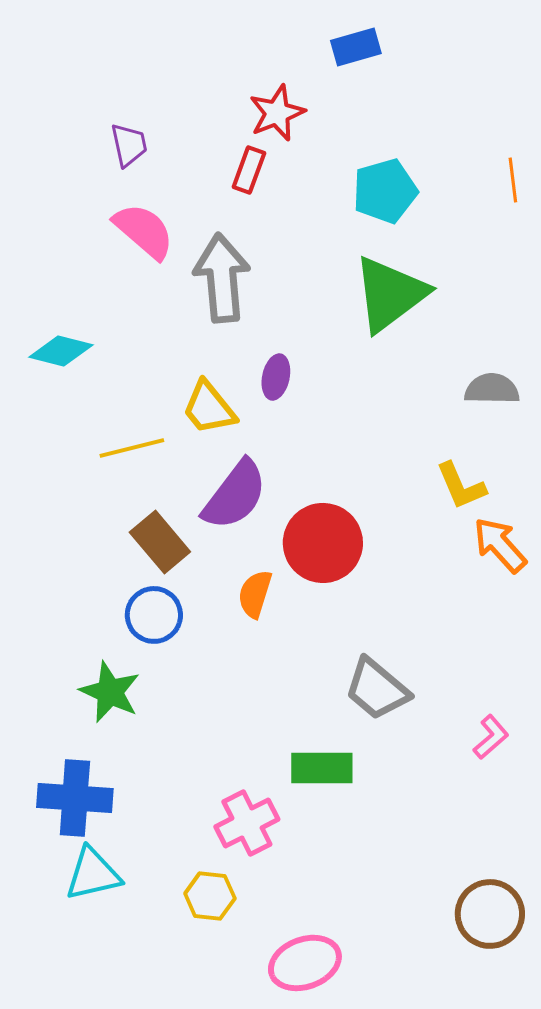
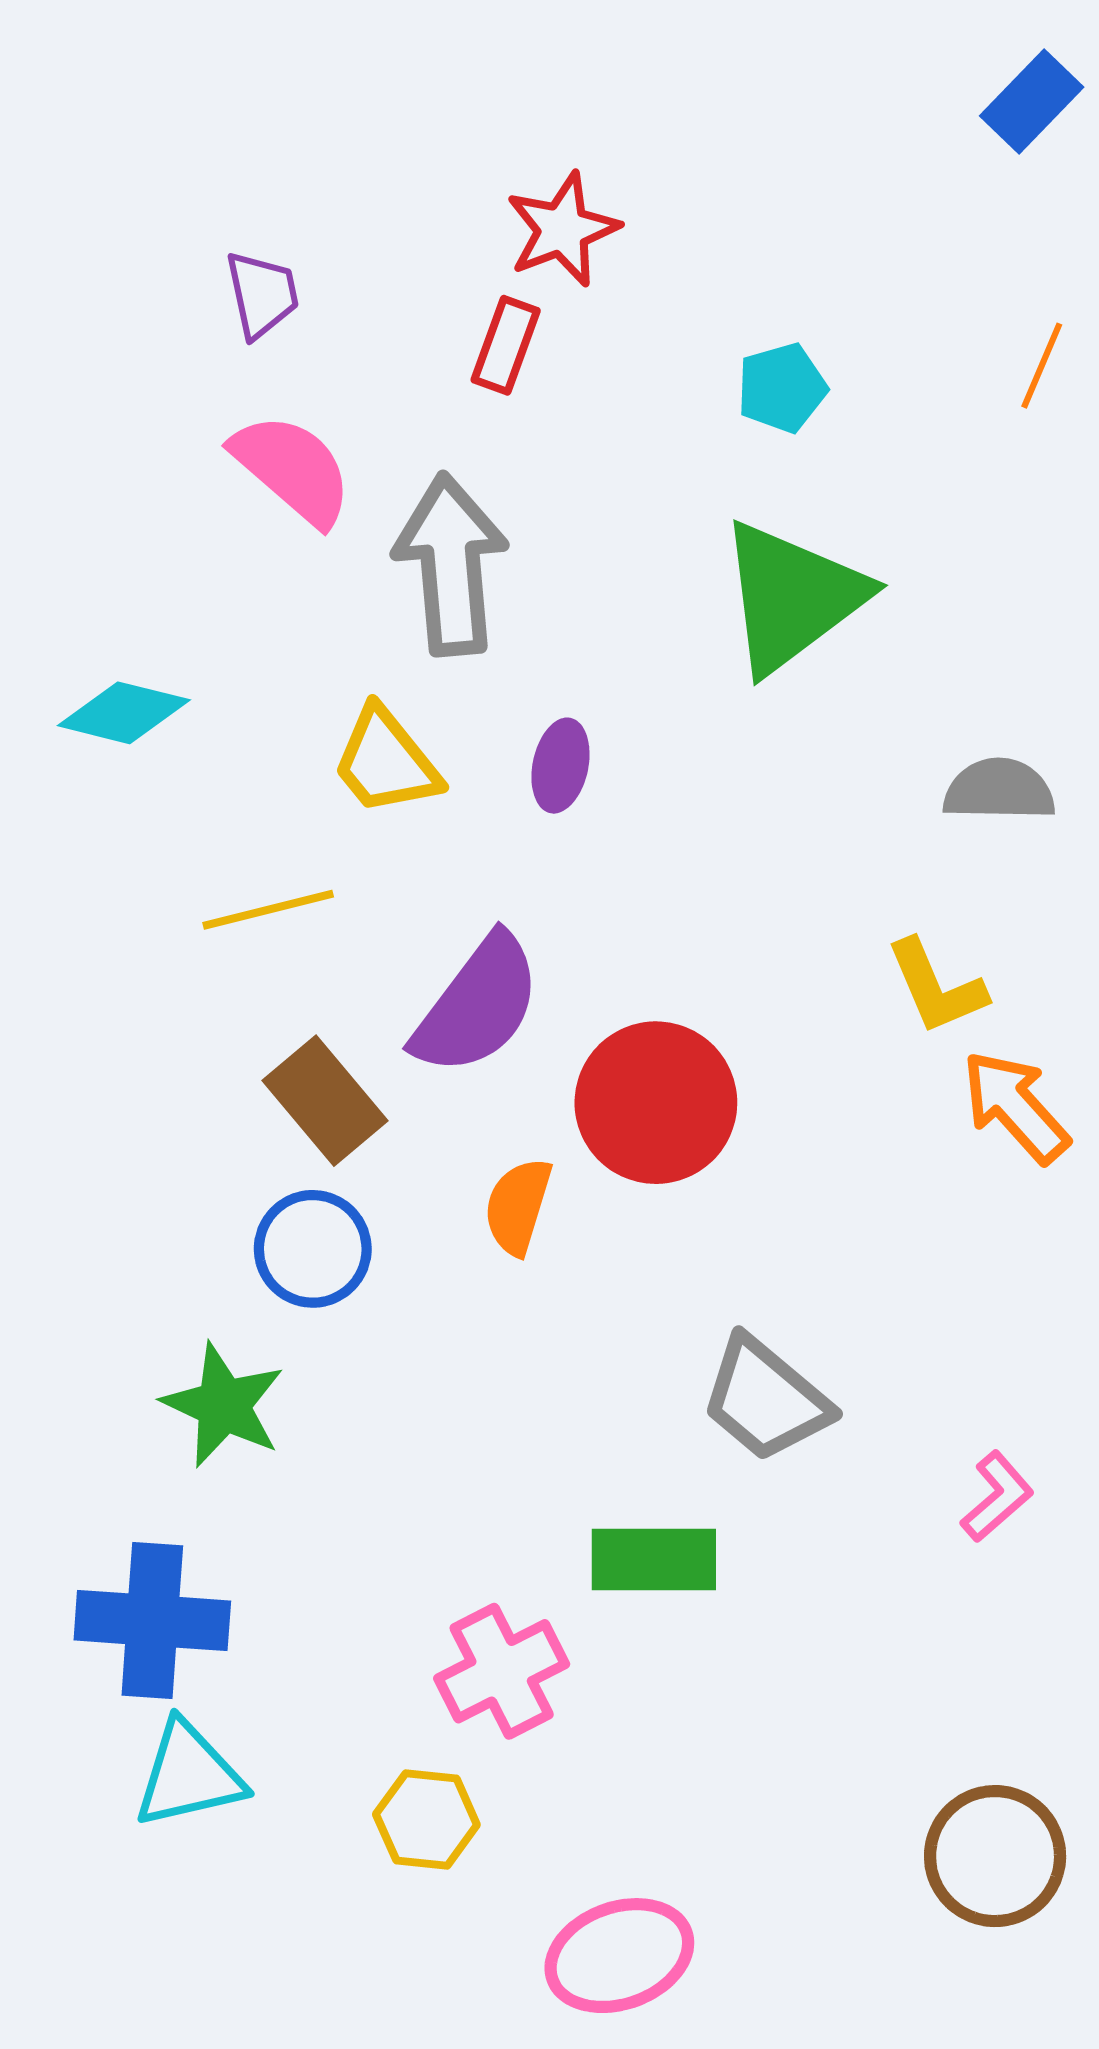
blue rectangle: (356, 47) -> (1032, 102), moved, turned -30
orange line: (513, 180) -> (1042, 366), turned 30
cyan pentagon: (385, 191) -> (782, 388), size x0.7
yellow trapezoid: (209, 408) -> (386, 762), moved

